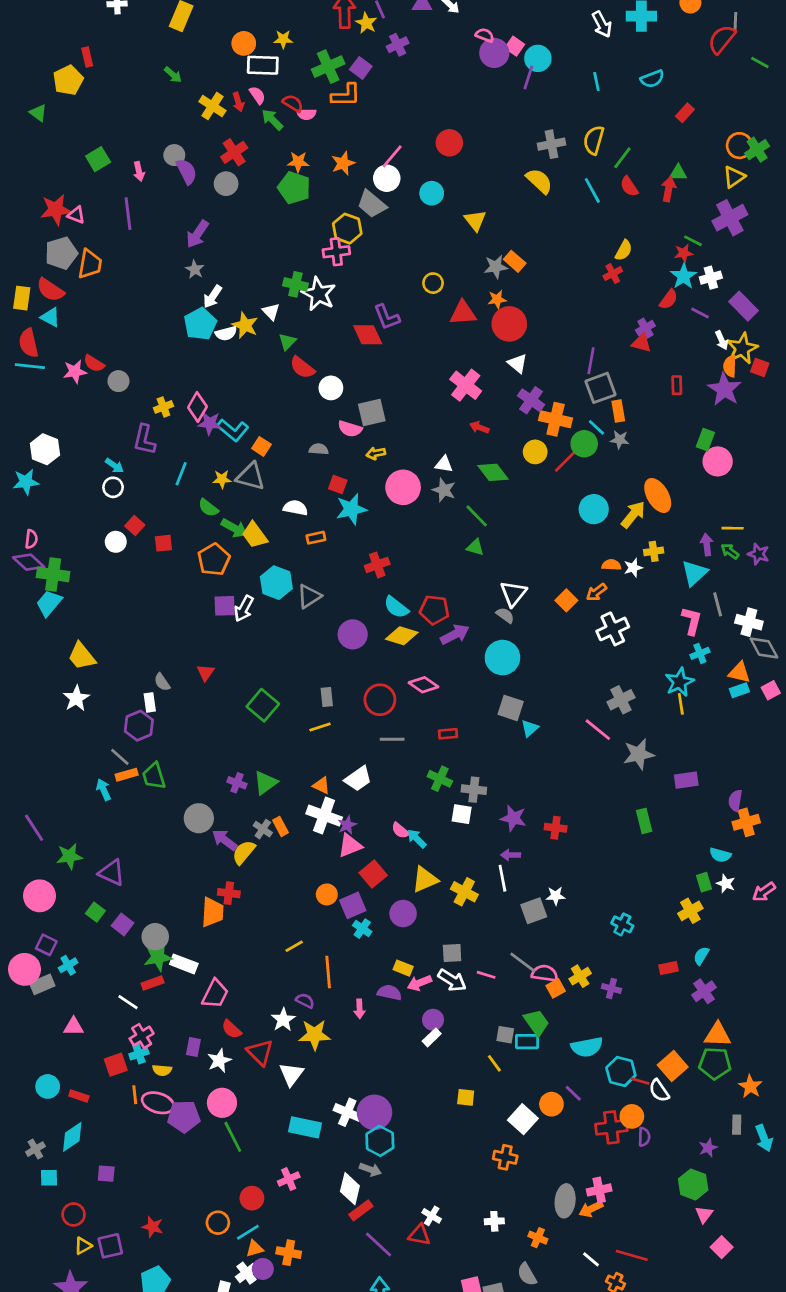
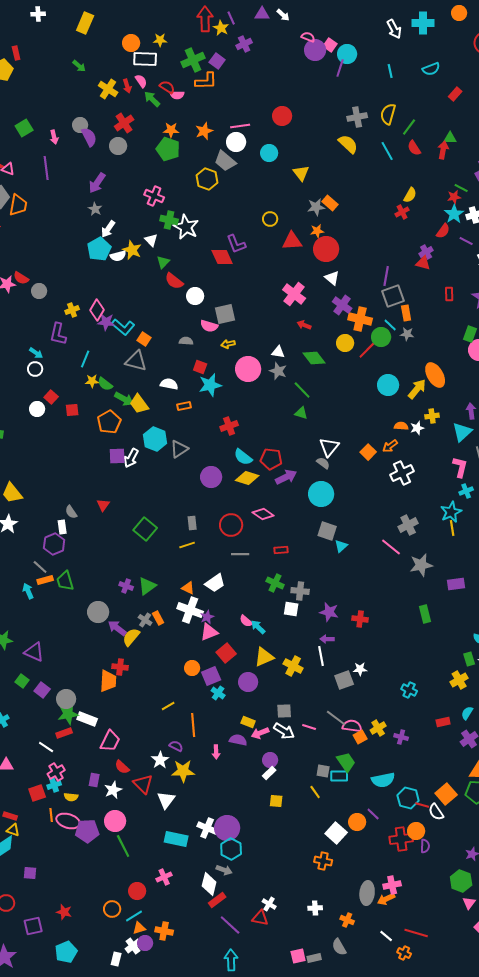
pink line: (392, 156) -> (240, 126), turned 42
pink cross: (336, 252) -> (154, 196), moved, turned 30
yellow star: (222, 479) -> (92, 381), moved
yellow square: (466, 1097) -> (276, 801), moved
yellow triangle: (83, 1246) -> (13, 830), moved, turned 48

